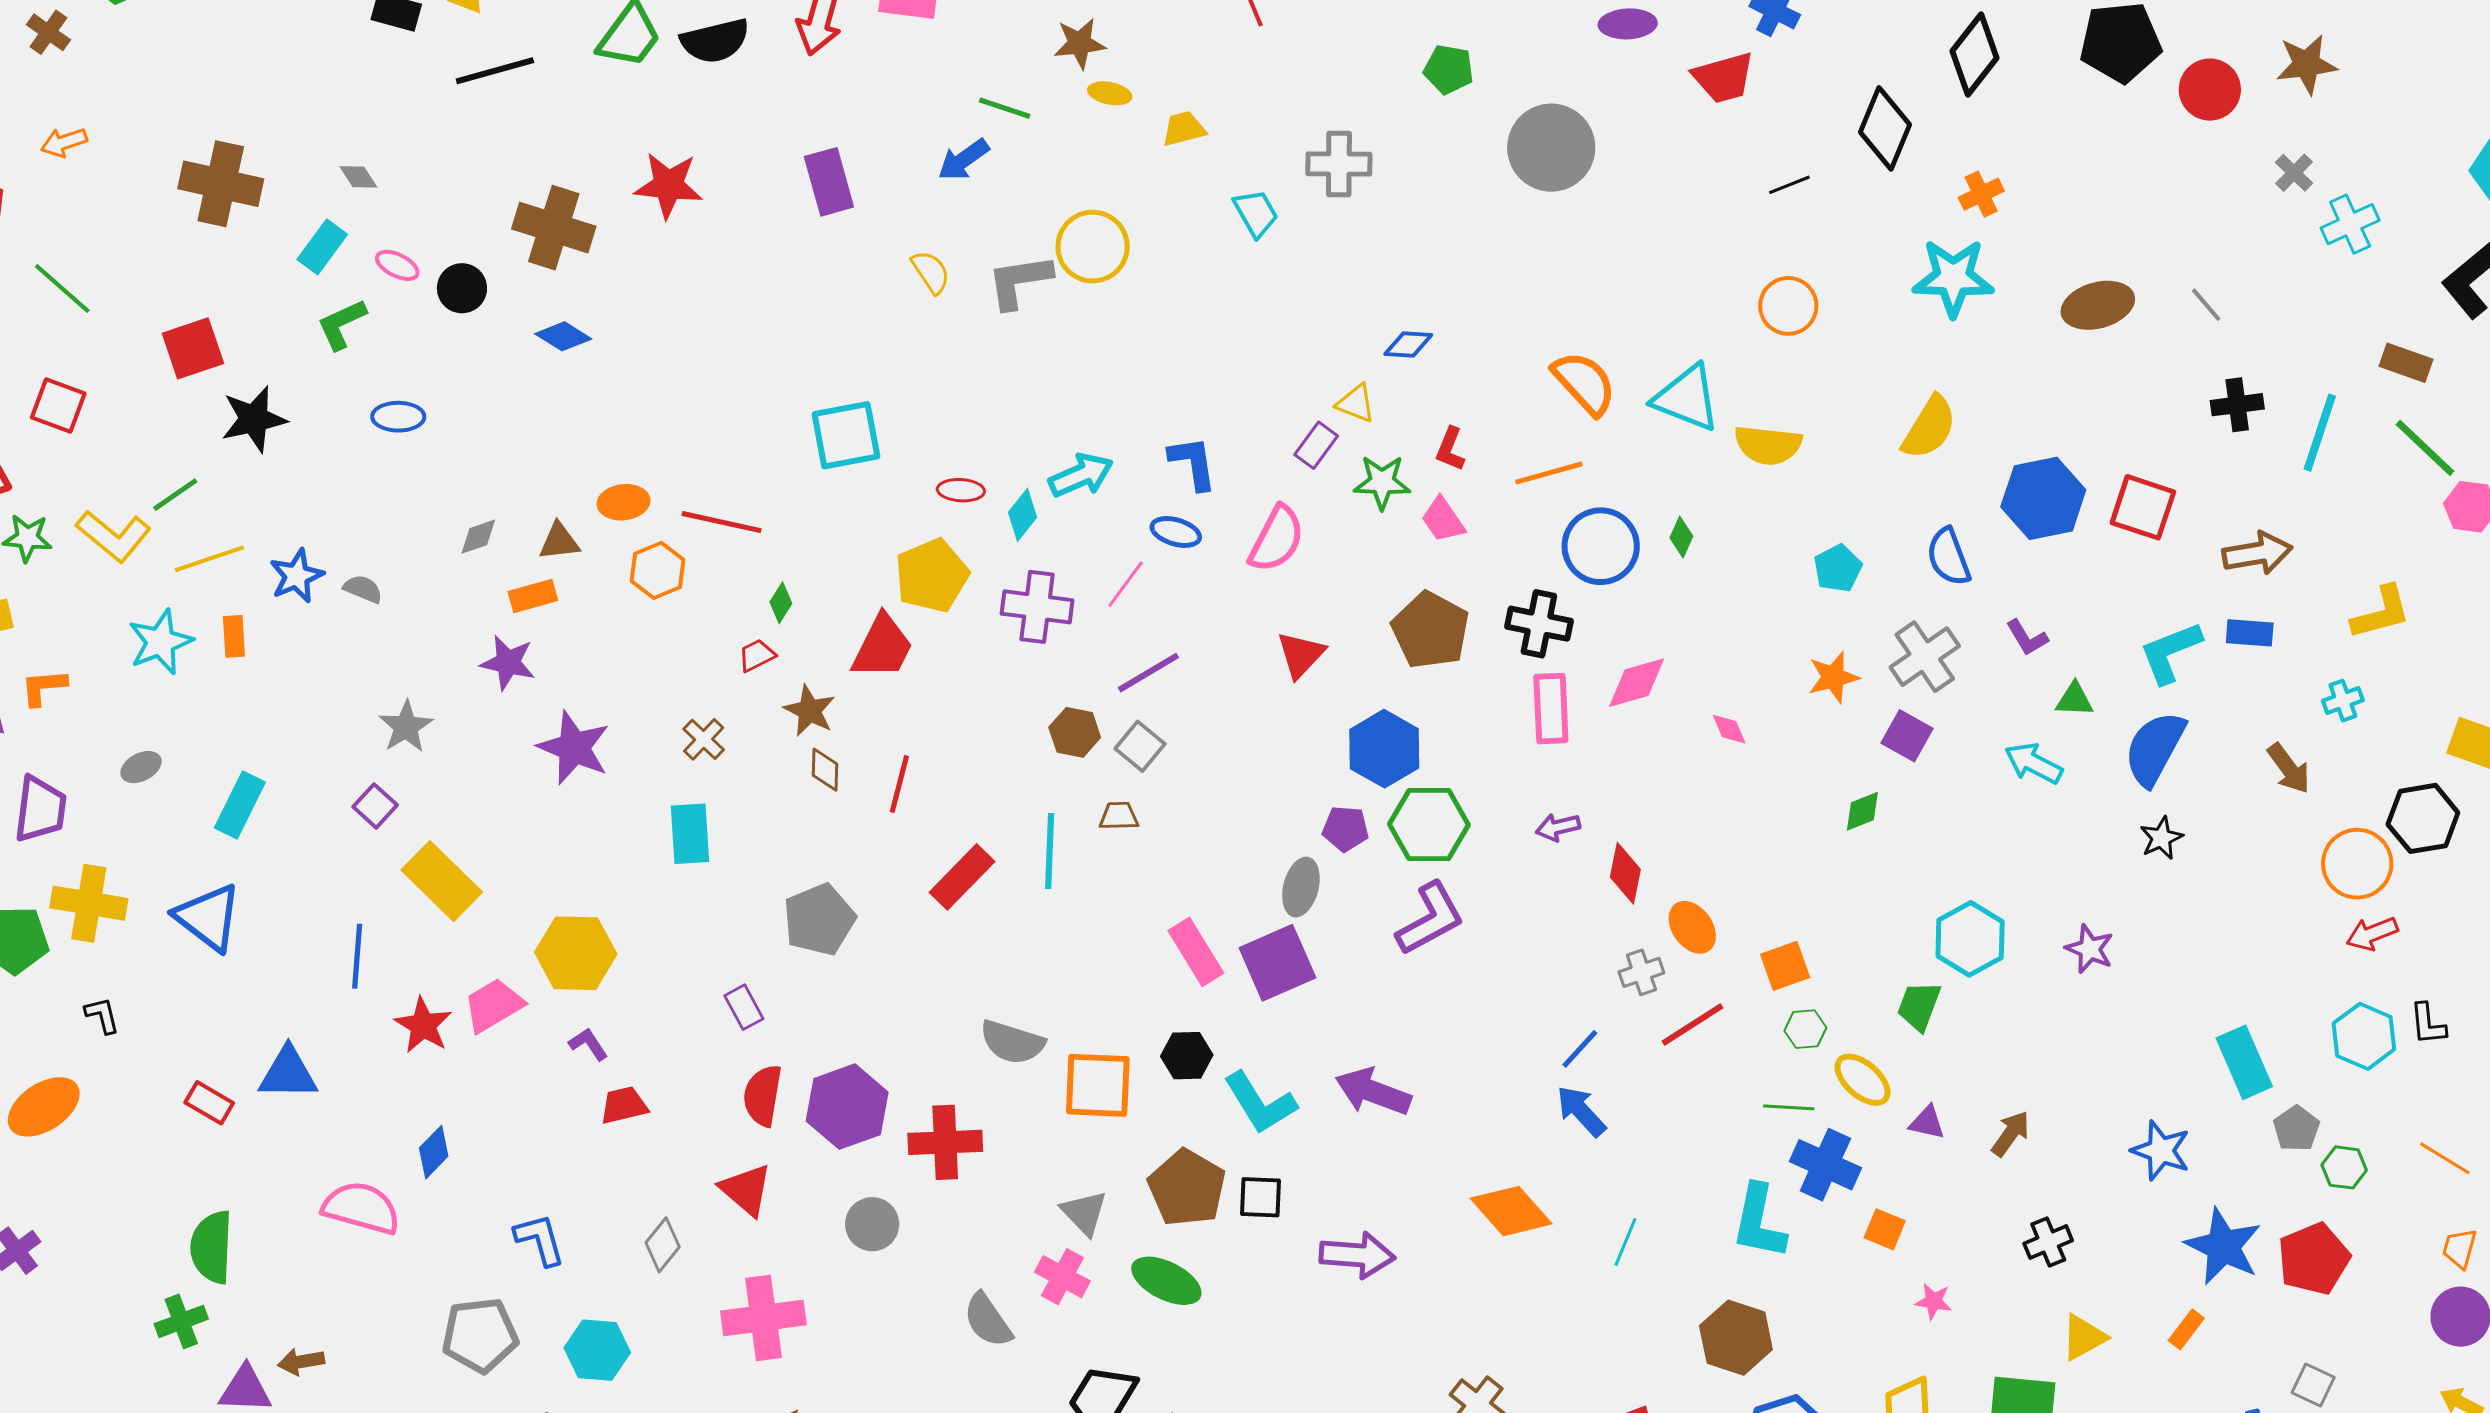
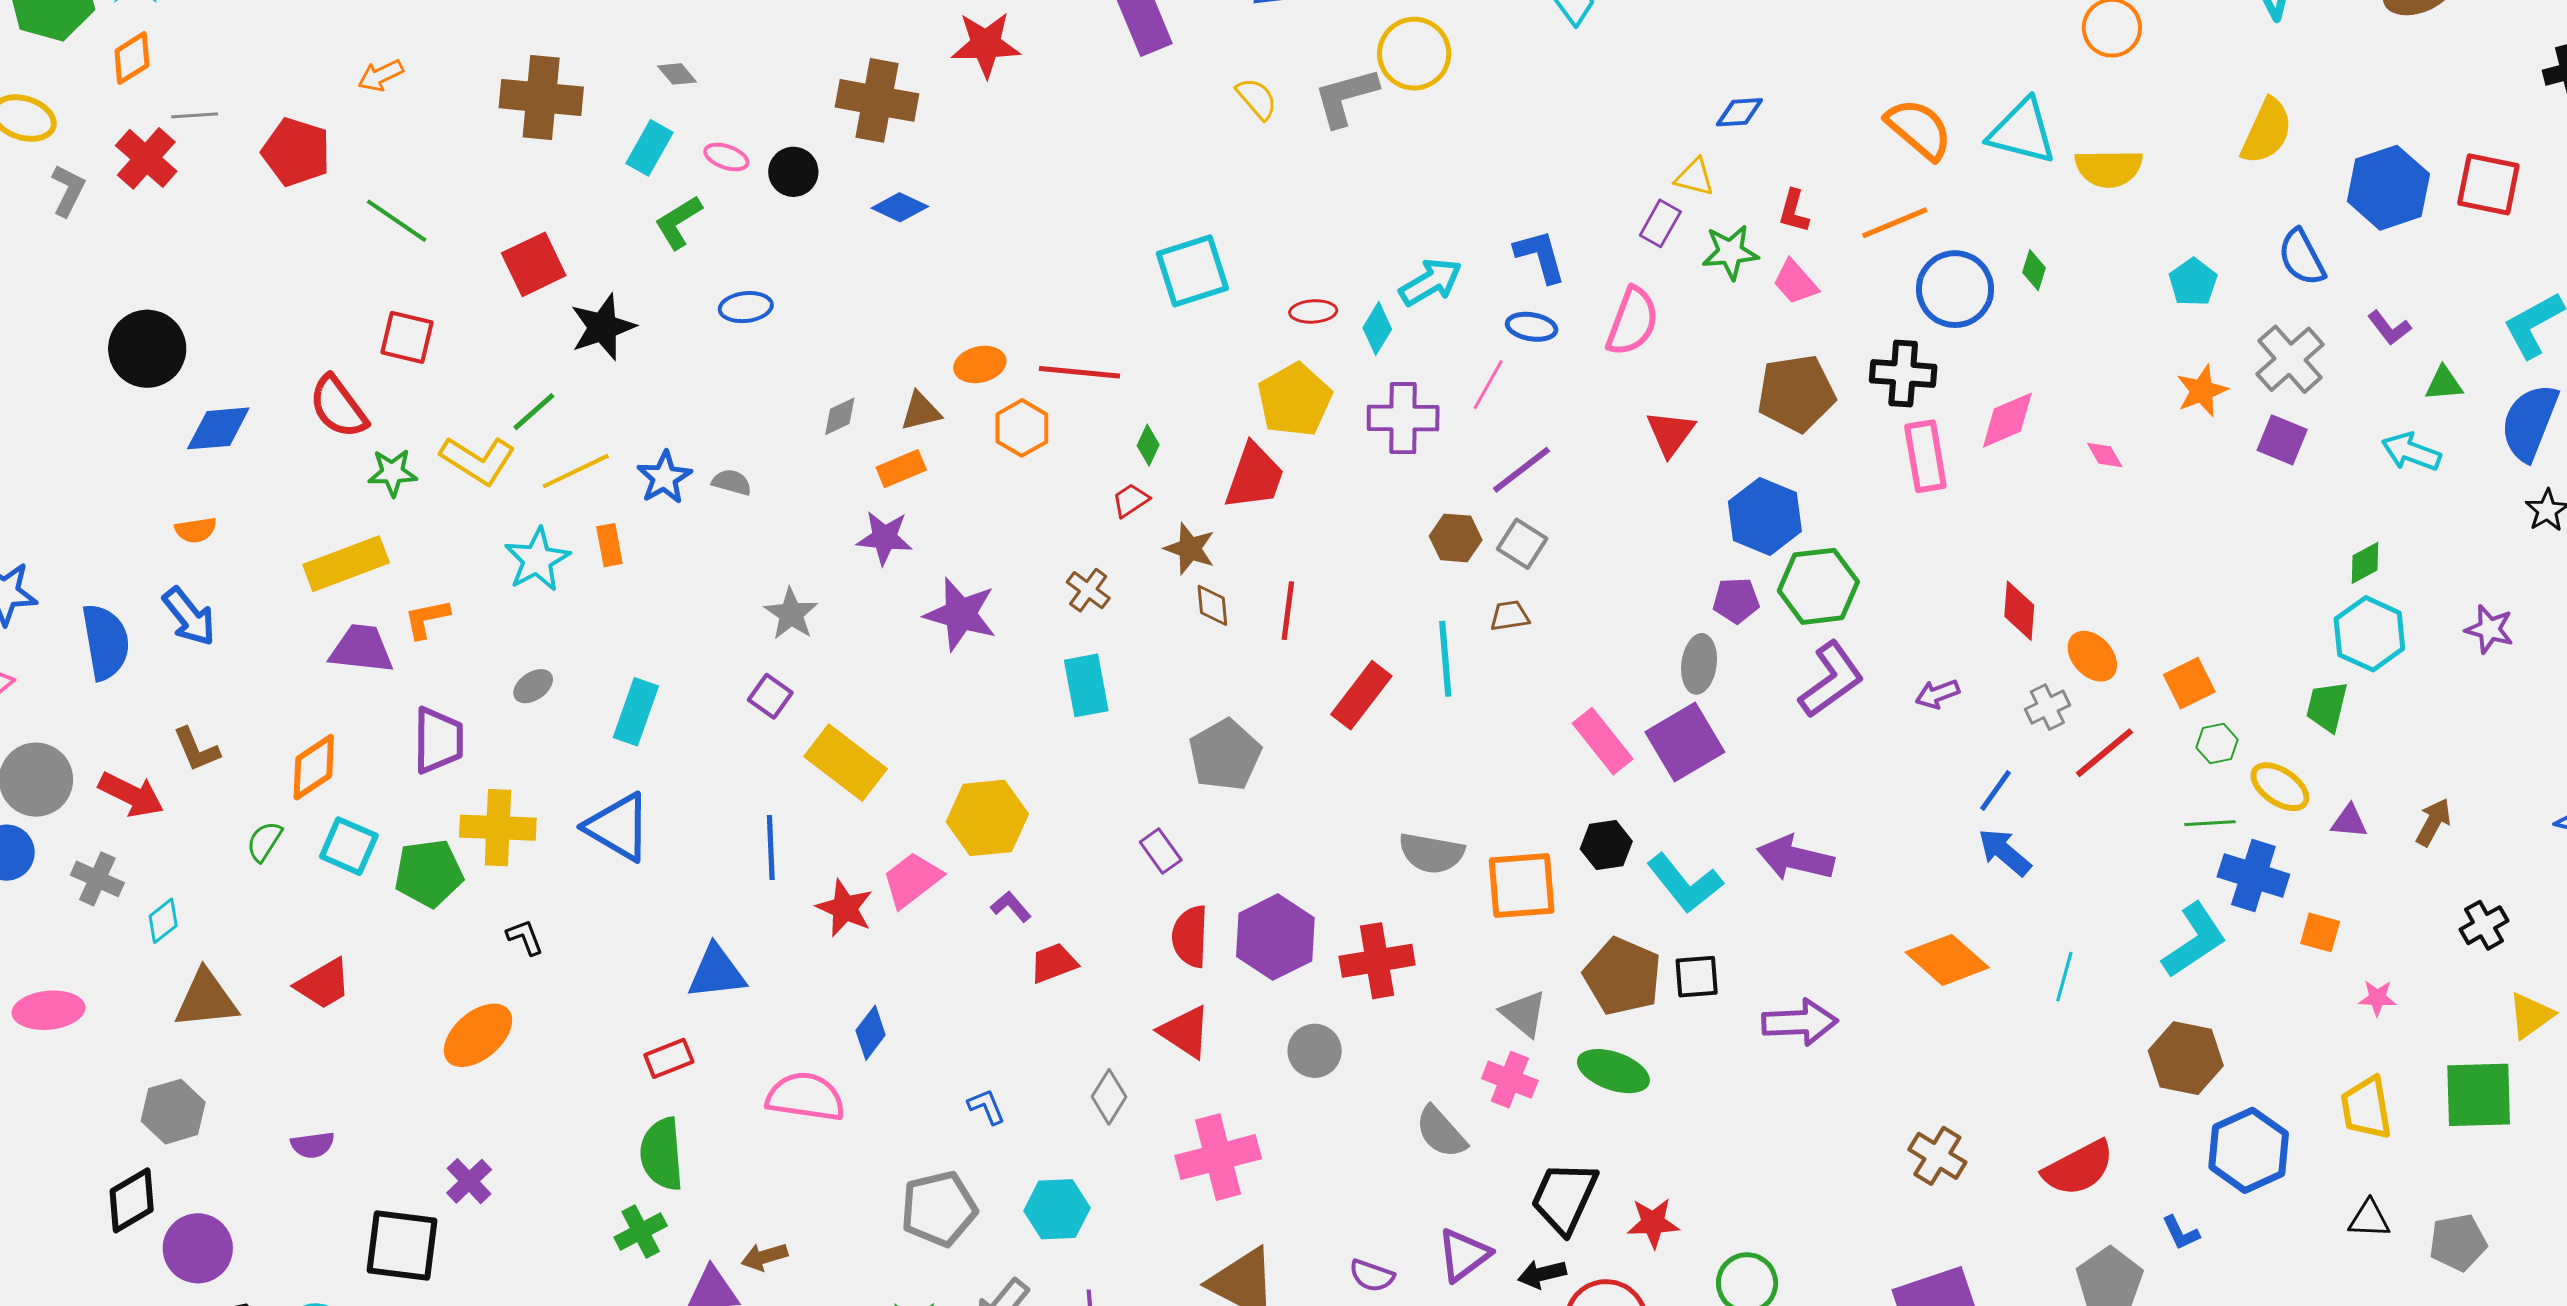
brown pentagon: (1430, 630) -> (1796, 393), turned -30
green diamond: (1862, 811) -> (2365, 563), moved
purple arrow: (1558, 827) -> (1937, 694), moved
red rectangle: (209, 1103) -> (669, 1058), moved, turned -45
cyan L-shape: (1759, 1222) -> (2194, 940), turned -128
blue L-shape: (540, 1240) -> (986, 1107), size x0.7

